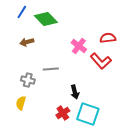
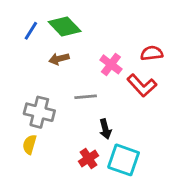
blue line: (22, 12) -> (31, 31), moved
brown arrow: (27, 42) -> (59, 59), moved
gray line: (51, 69) -> (86, 97), moved
gray cross: (28, 80) -> (39, 112), size x1.5

